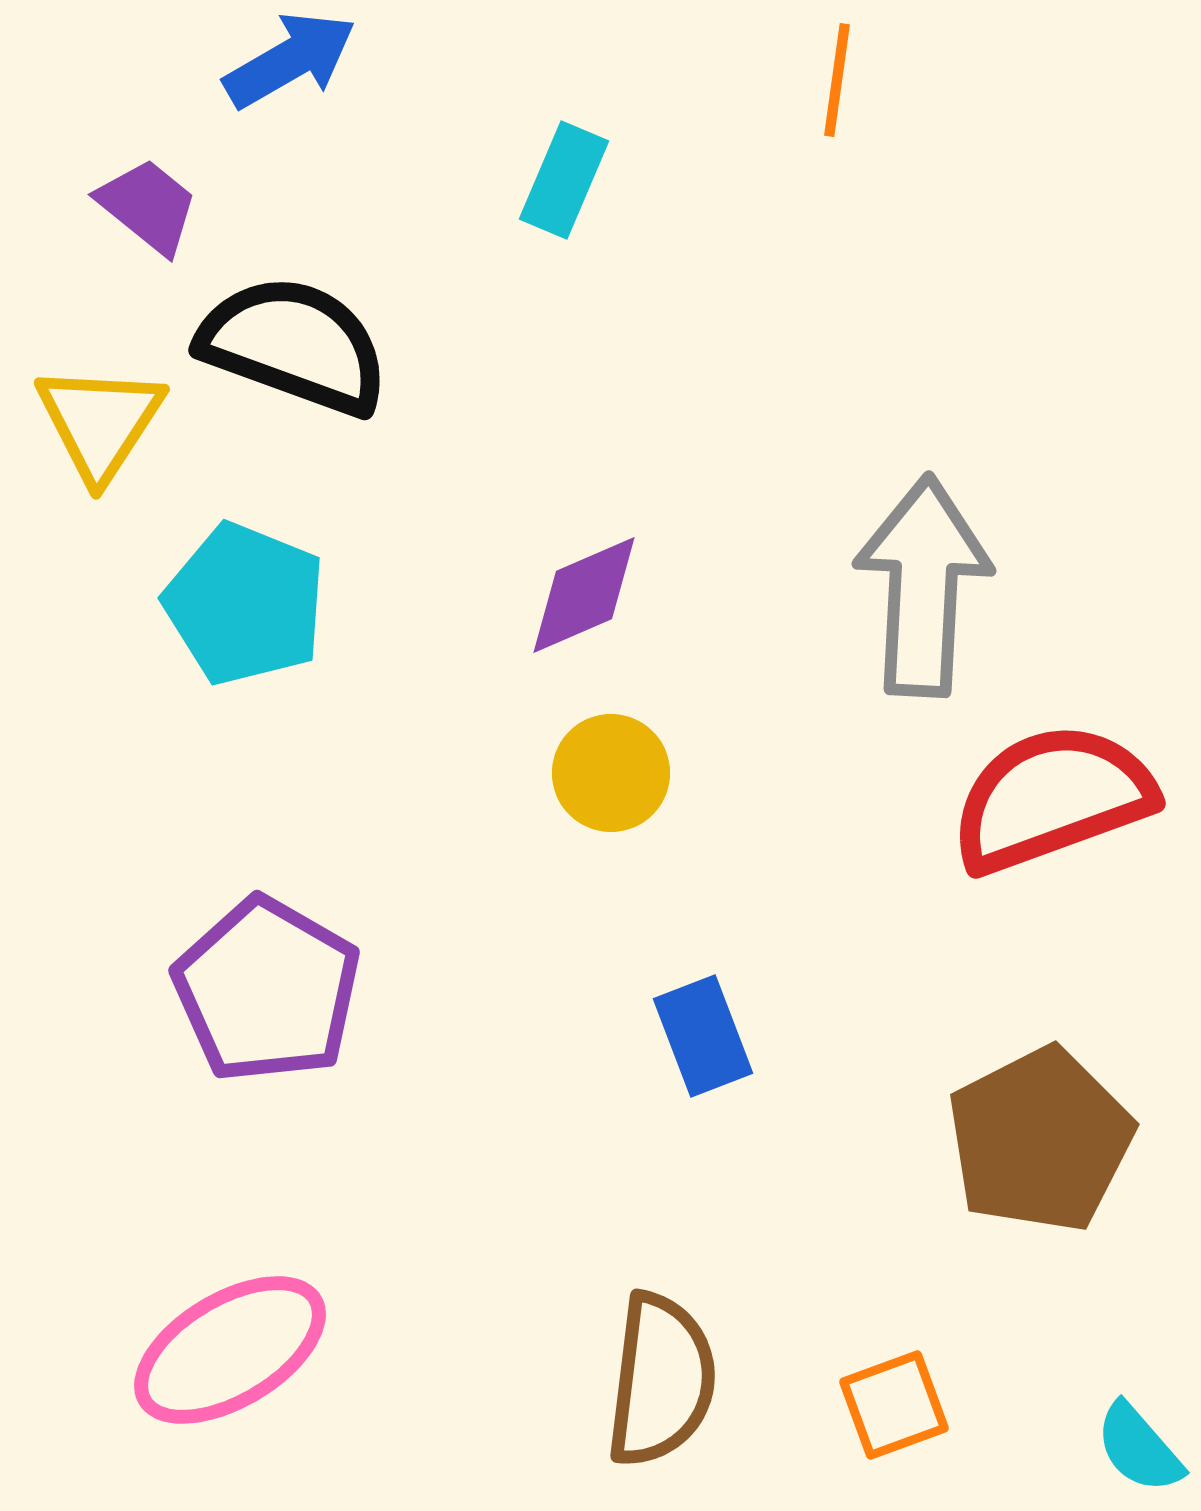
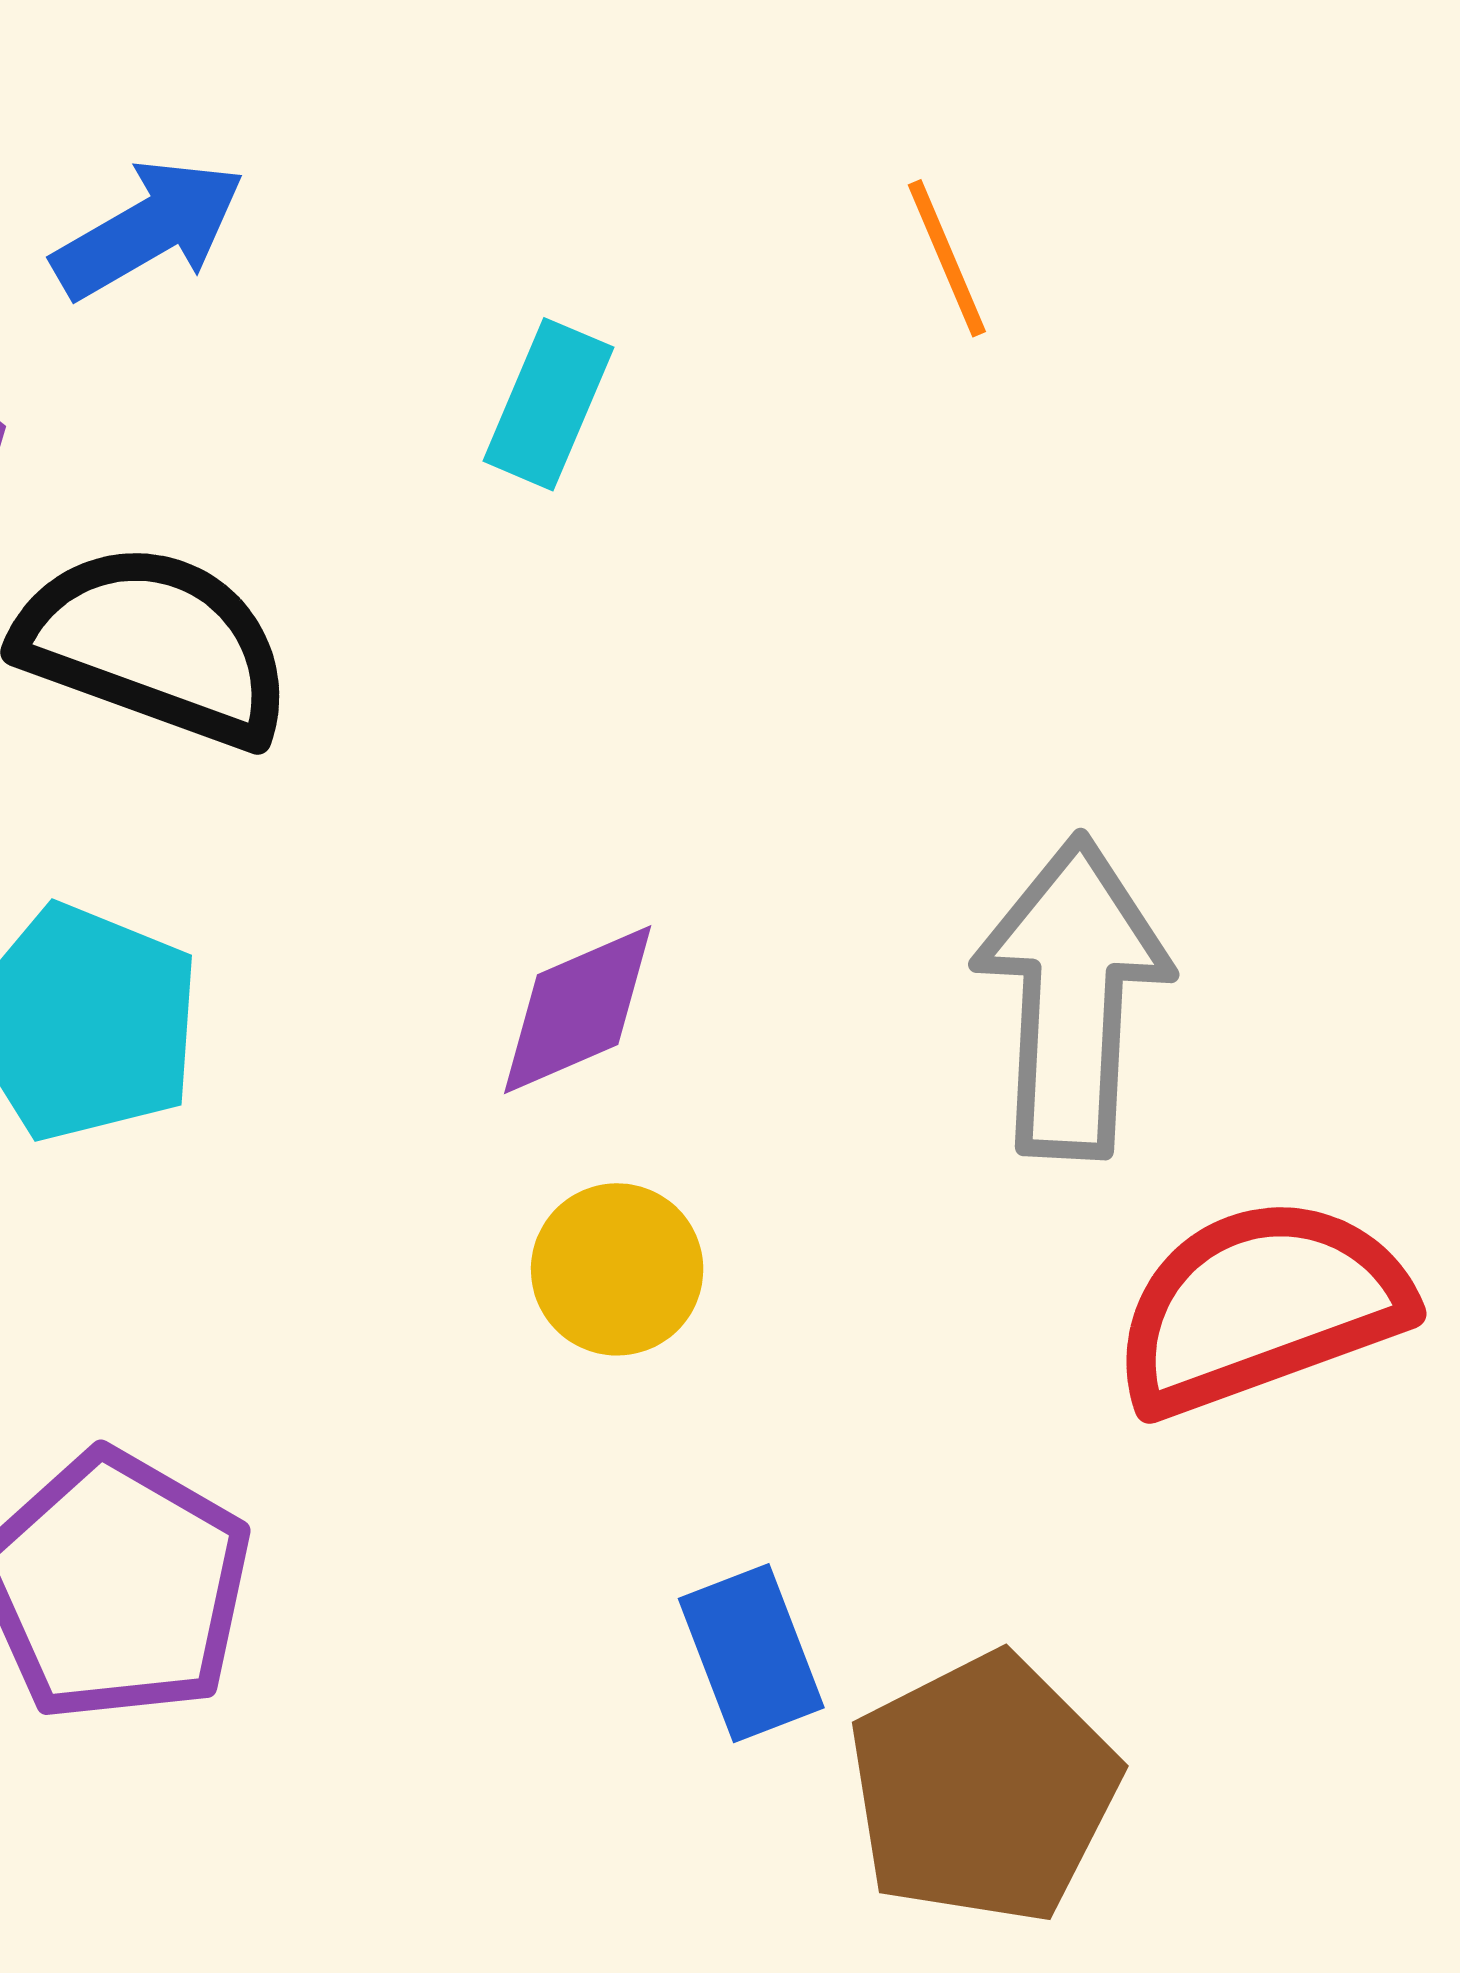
orange line: (837, 80) -> (947, 258), turned -31
brown pentagon: (1040, 1140) -> (983, 1789), moved

